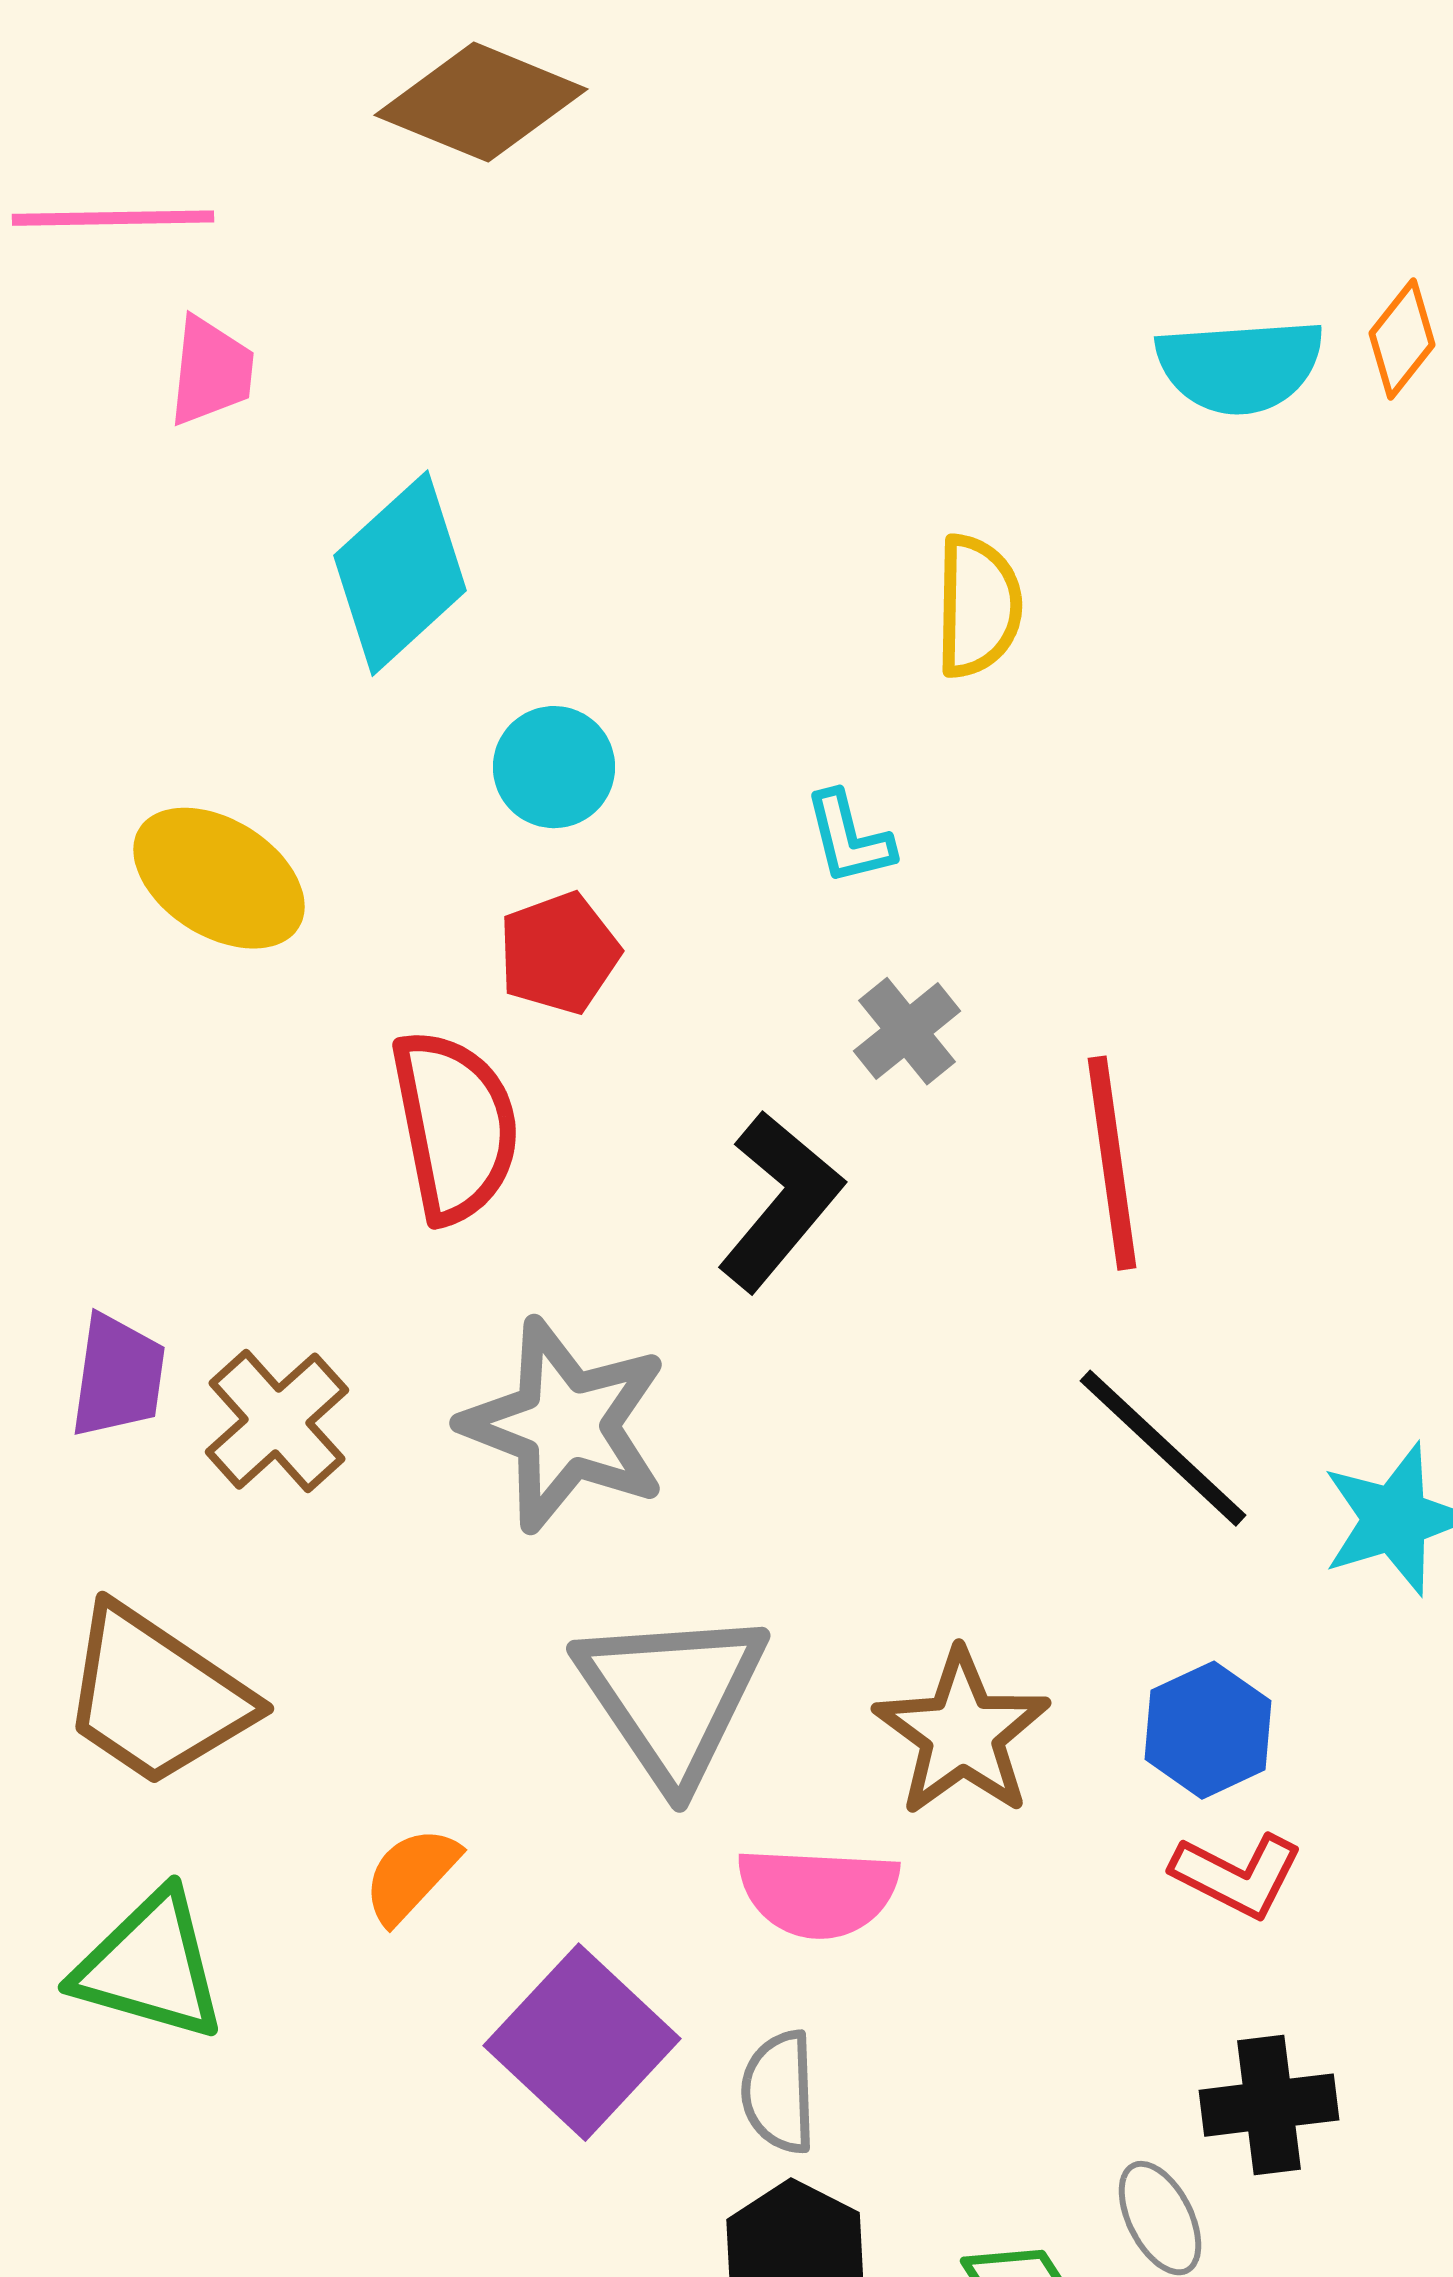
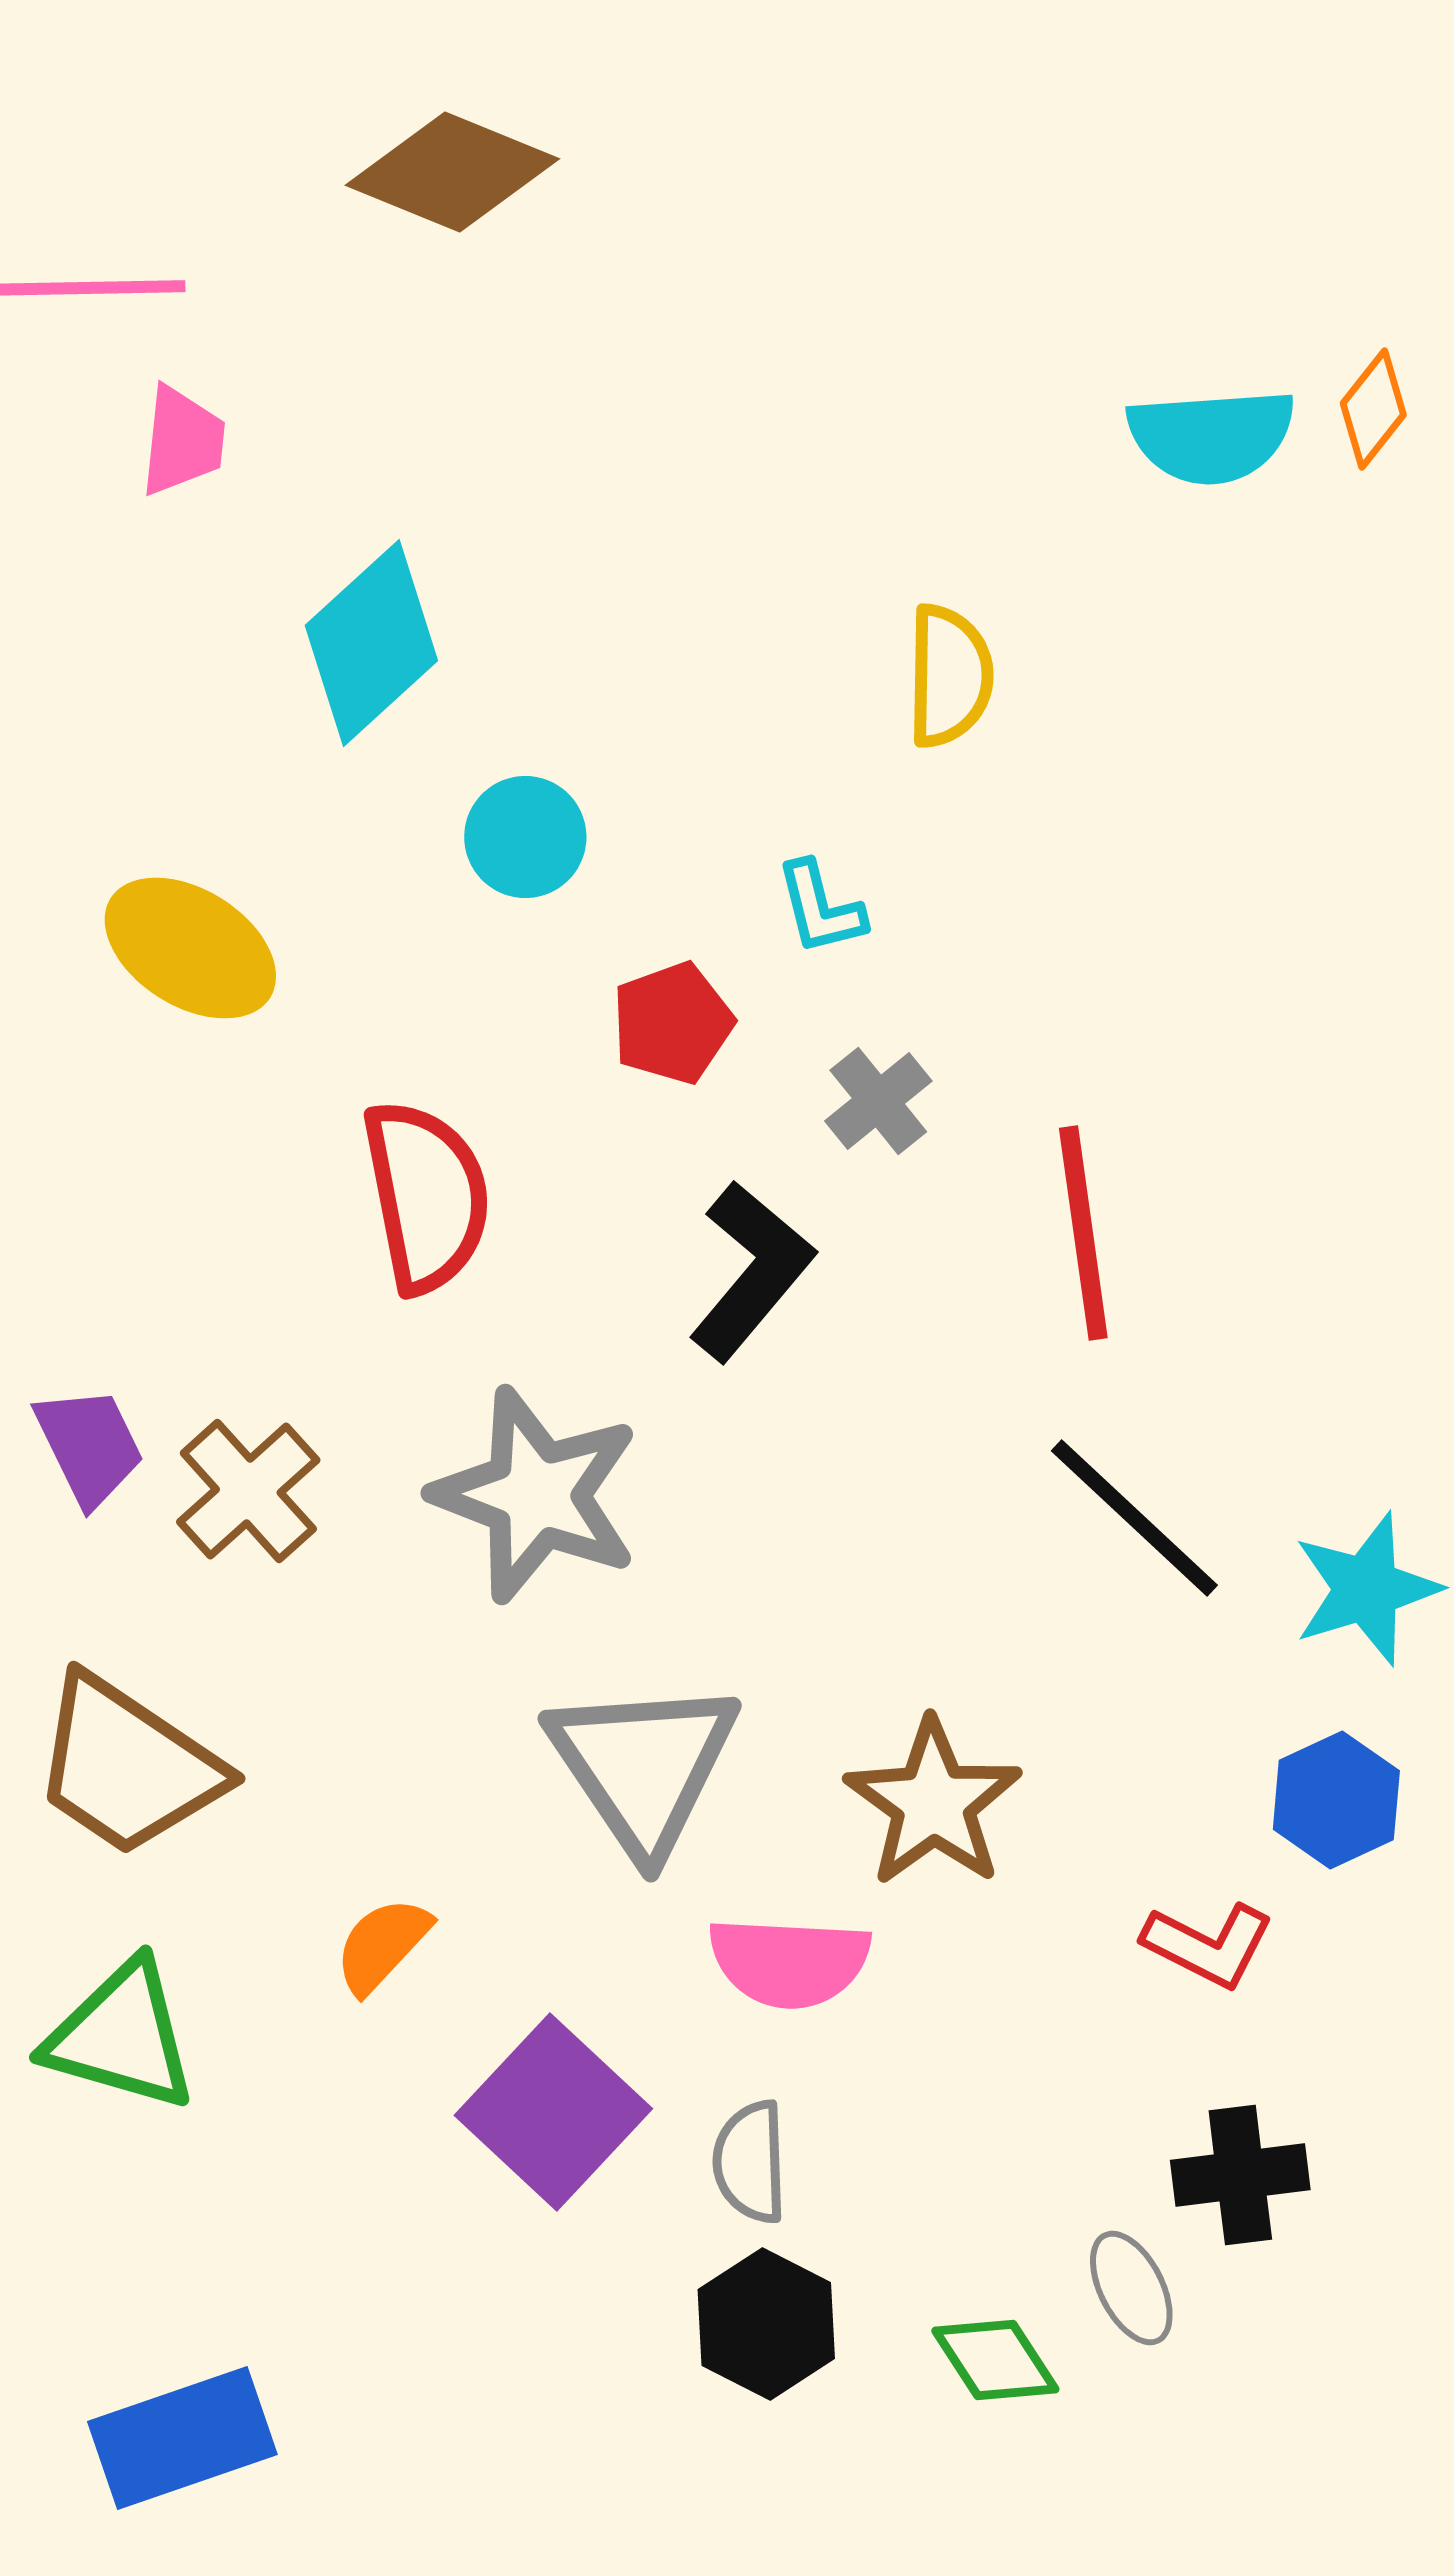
red pentagon: (559, 953) -> (672, 1023), moved
purple trapezoid: (118, 1376) -> (89, 1446), turned -34
blue hexagon: (1208, 1730) -> (1336, 1800), moved

